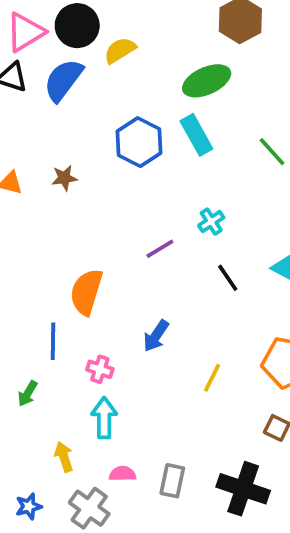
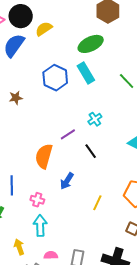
black line: (228, 278) -> (91, 151), moved
orange semicircle: (86, 292) -> (44, 156), moved

